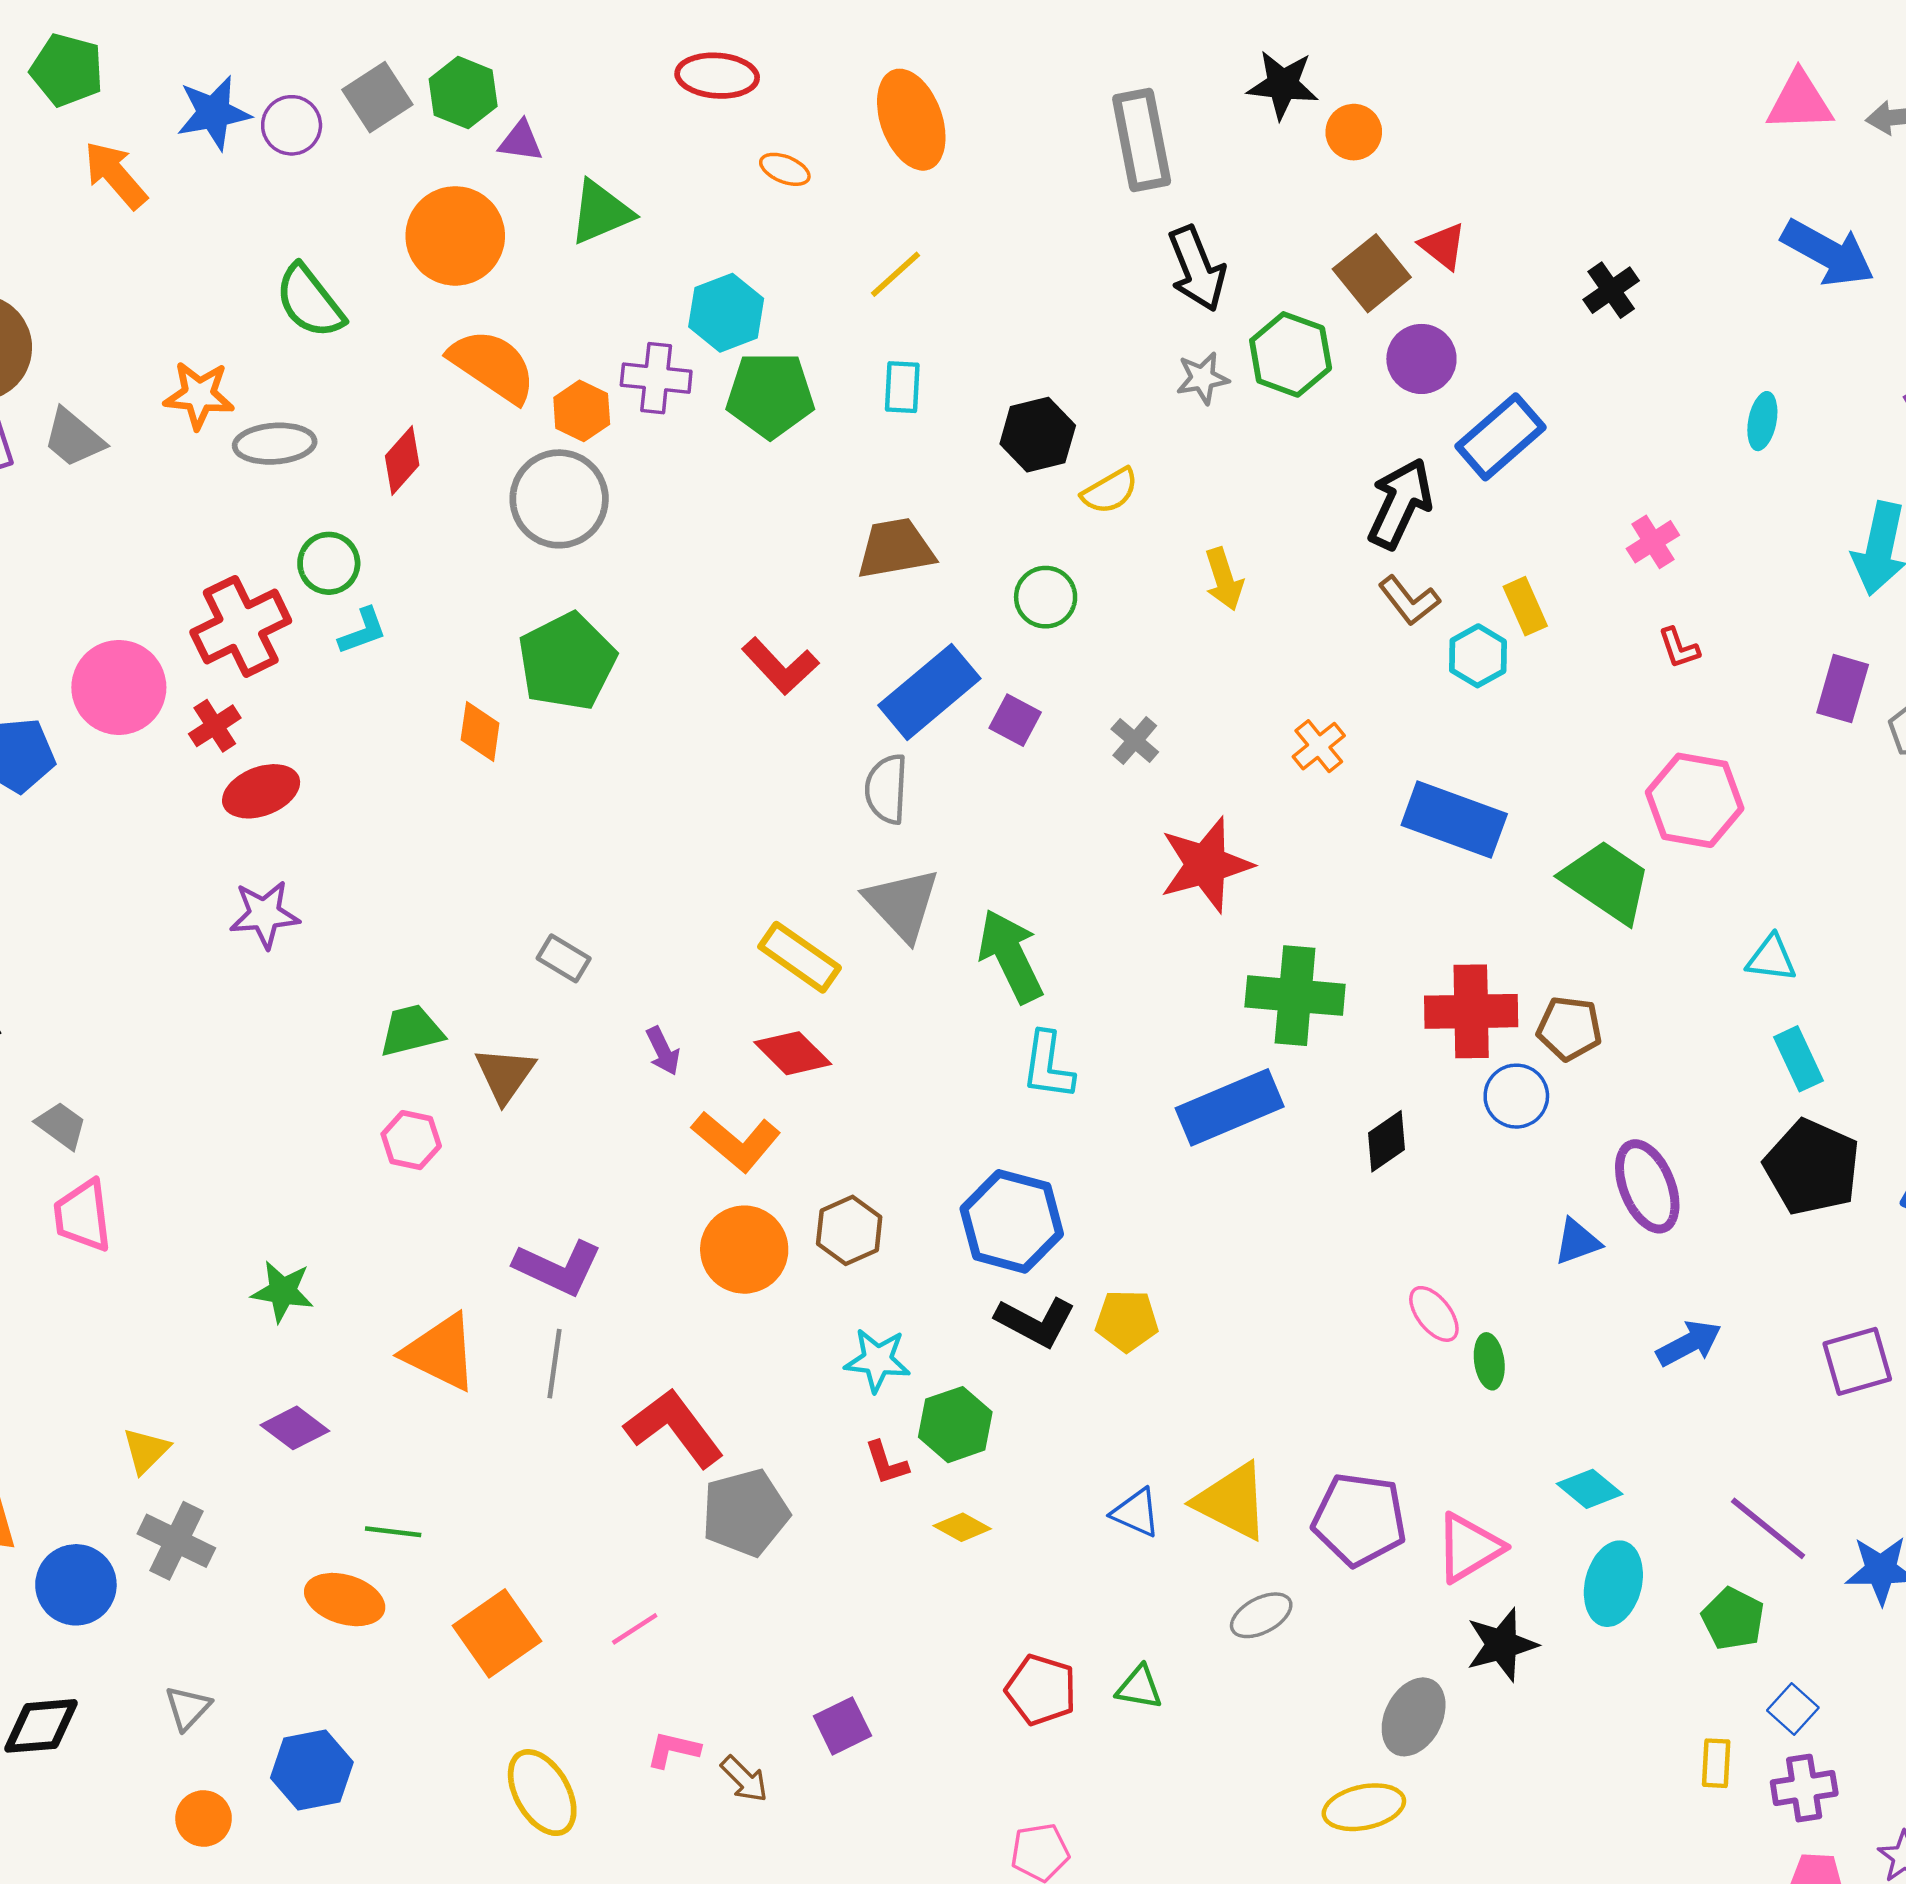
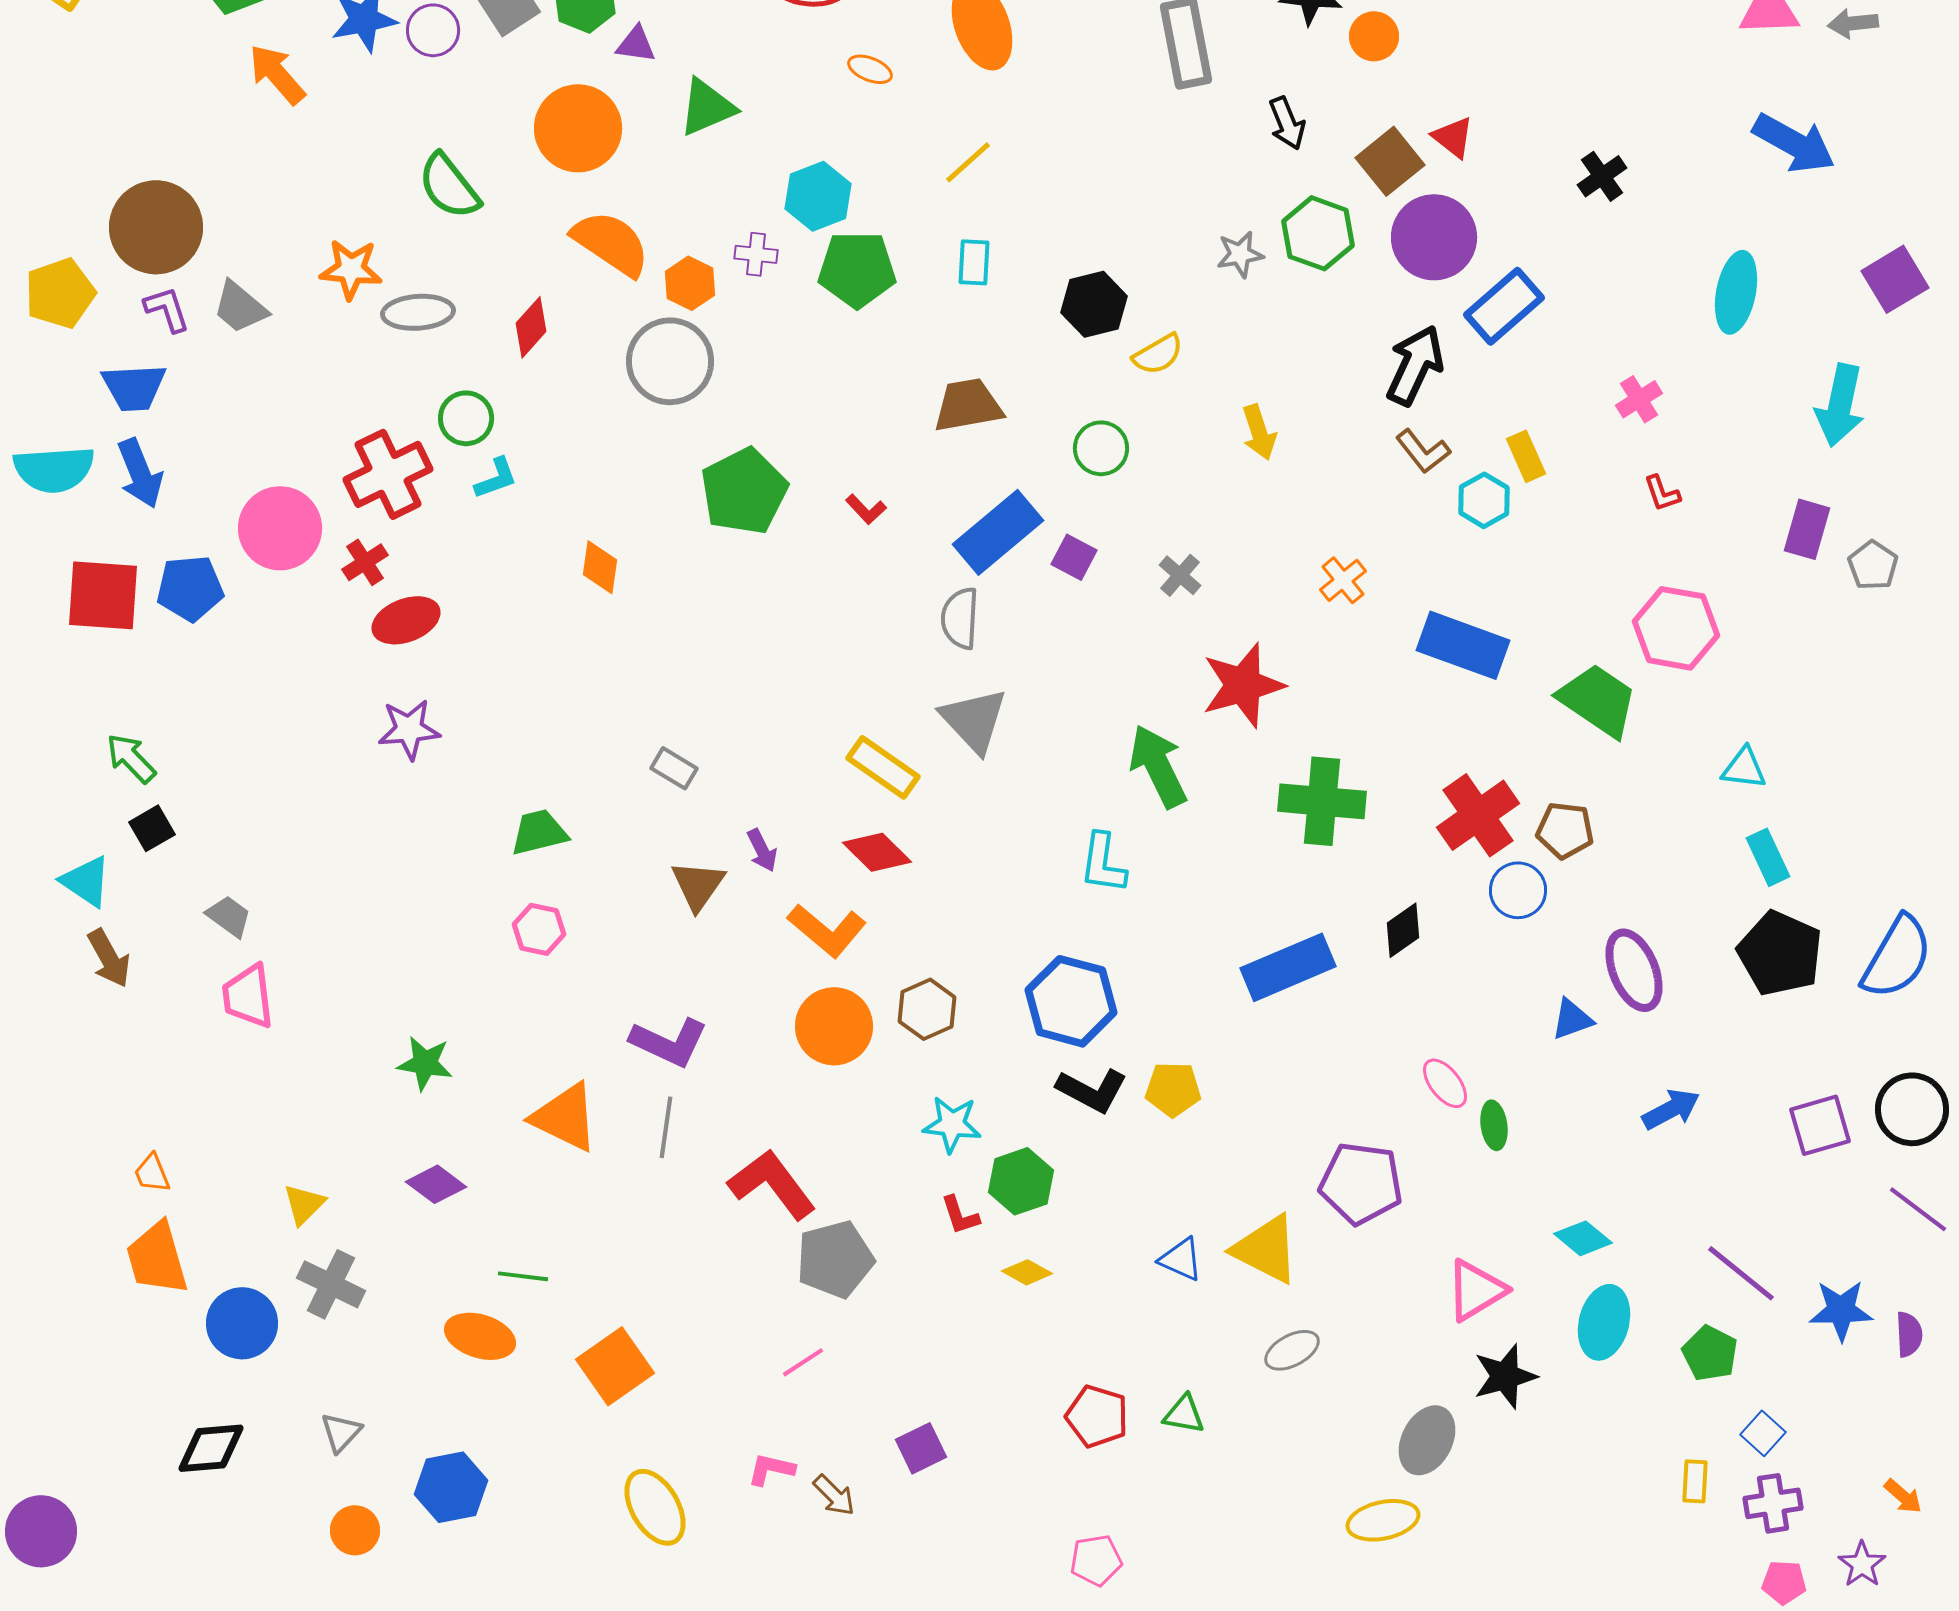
black arrow: (1197, 269) -> (1287, 123), moved, size x0.7
purple circle: (1421, 359) -> (1434, 237), size x1.4
purple cross: (656, 378) -> (756, 254), size x0.7
cyan ellipse: (1762, 421) -> (1736, 292), size x1.6
green pentagon: (567, 661) -> (744, 491), moved
red L-shape: (780, 666) -> (866, 509), size x0.6
green arrow: (1011, 956) -> (1158, 766), moved
red cross: (1471, 1011) -> (1478, 815), turned -34
brown triangle: (505, 1075) -> (698, 885), moved
blue rectangle: (1230, 1107) -> (1288, 967), moved
purple pentagon: (1359, 1519) -> (1361, 1183), moved
pink line: (635, 1629) -> (803, 1362), moved

